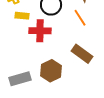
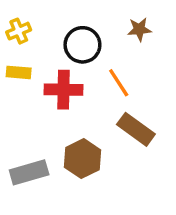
yellow rectangle: (22, 16) -> (19, 72), moved
orange line: (80, 18) -> (119, 83), moved

